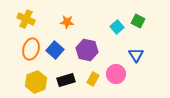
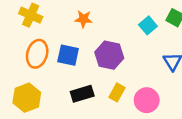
blue square: (55, 50) -> (68, 55), turned -30
pink circle: (116, 74) -> (147, 100), moved
yellow hexagon: (36, 82) -> (27, 98), moved

